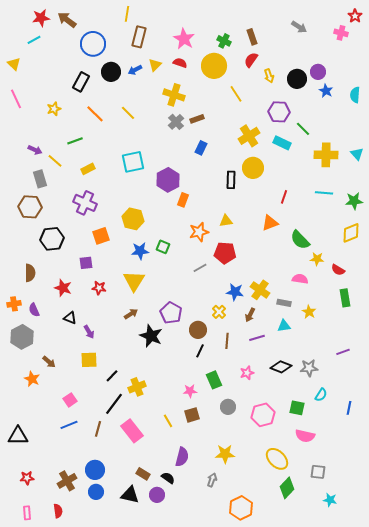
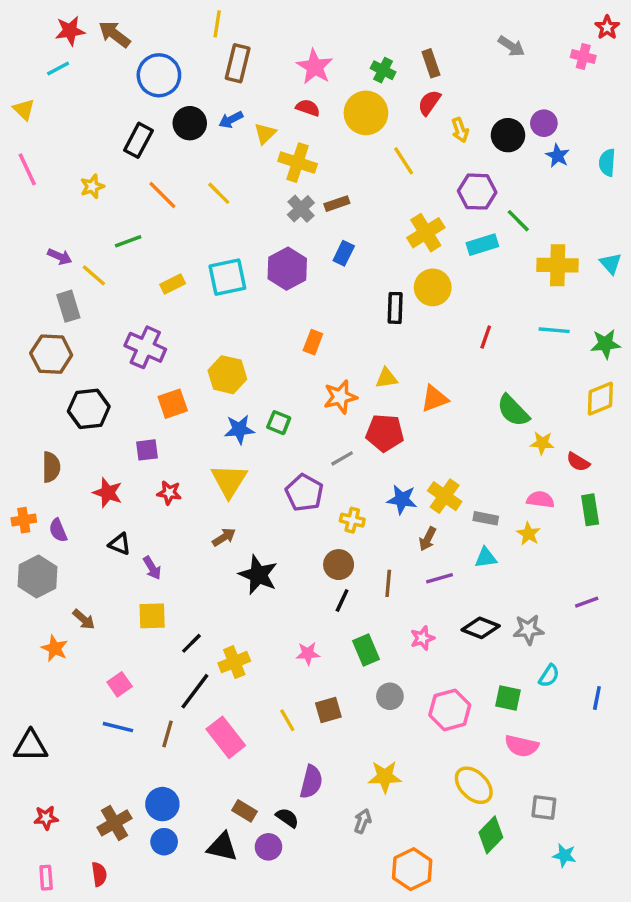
yellow triangle: (155, 65) -> (265, 133), moved
cyan rectangle: (282, 143) -> (482, 245), turned -42
yellow rectangle: (88, 169) -> (173, 284), moved
purple hexagon: (168, 180) -> (287, 269), moved
orange triangle: (270, 223) -> (434, 399), moved
pink semicircle: (300, 279) -> (540, 500), moved
yellow cross: (219, 312) -> (352, 520), moved, turned -32
purple pentagon: (171, 313) -> (304, 493), moved
pink star: (190, 391) -> (308, 654), moved
blue line: (69, 425) -> (118, 727), turned 36

